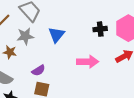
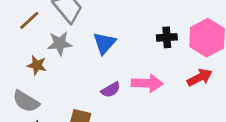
purple semicircle: (38, 70) -> (111, 90), moved

